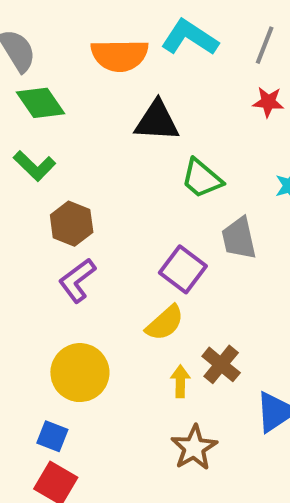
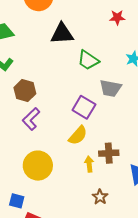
gray trapezoid: (239, 238) -> (110, 88), turned -60
brown cross: (221, 364) -> (109, 153), turned -36
blue square: (52, 436) -> (17, 201), moved
brown star: (194, 448) -> (100, 197), size x0.7

